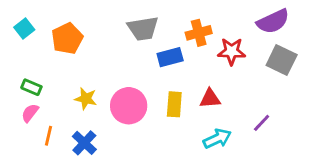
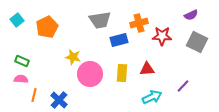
purple semicircle: (273, 21) -> (191, 15), size x0.6
yellow star: (86, 99) -> (73, 57), moved
pink semicircle: (30, 113) -> (21, 79), turned 56

